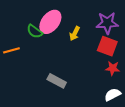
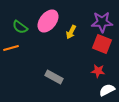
green semicircle: (35, 31) -> (20, 27), moved
red star: (113, 68) -> (98, 71), moved

